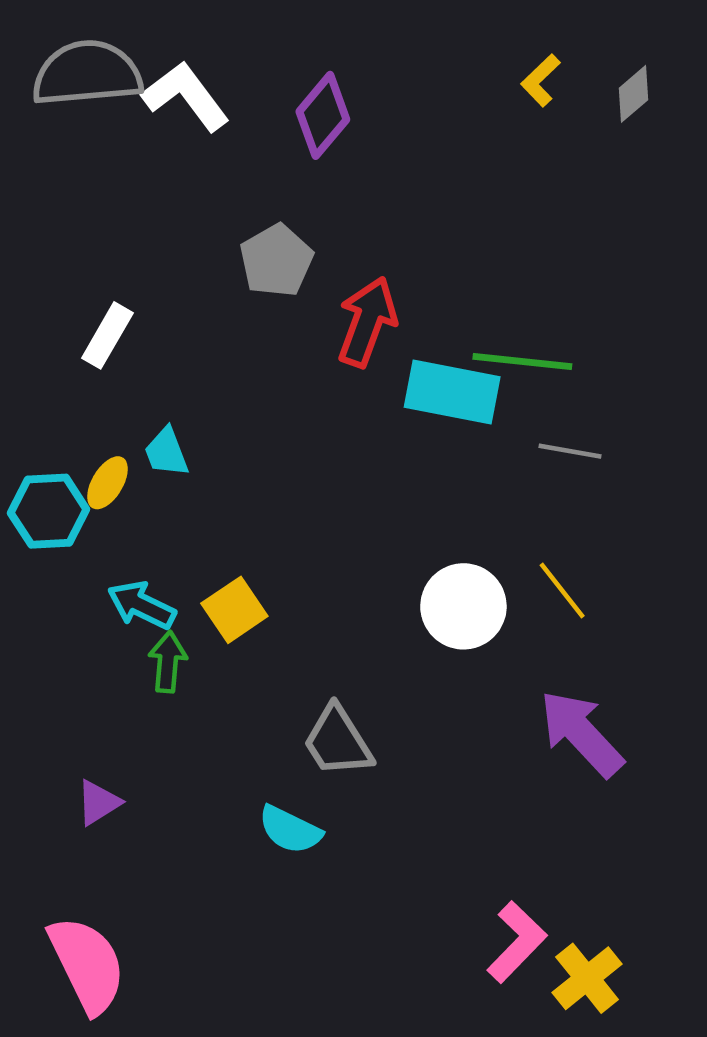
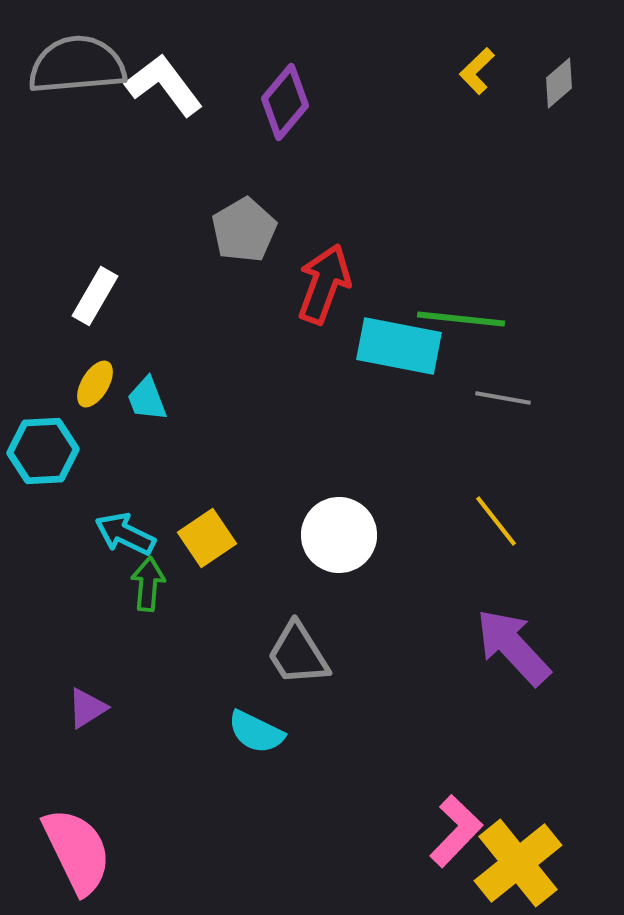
yellow ellipse: (107, 483) -> (95, 384), moved
white circle: (463, 606) -> (339, 535), moved
yellow cross: (587, 978) -> (518, 863), size x1.4

